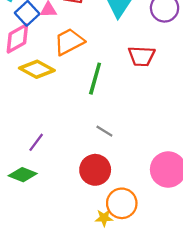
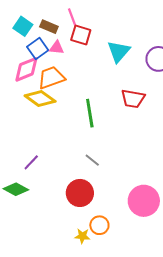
orange trapezoid: (69, 42) -> (51, 78), moved
green line: (95, 79) -> (90, 113), turned -32
orange circle: (122, 203) -> (99, 225), size x0.7

